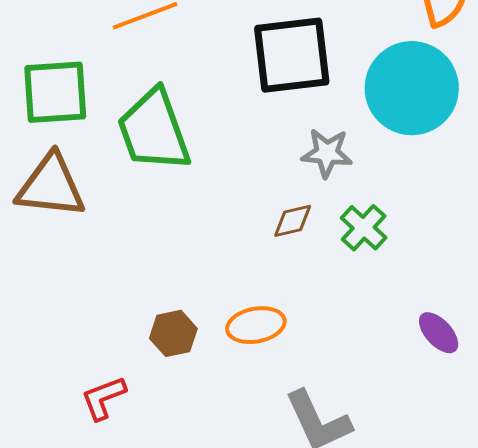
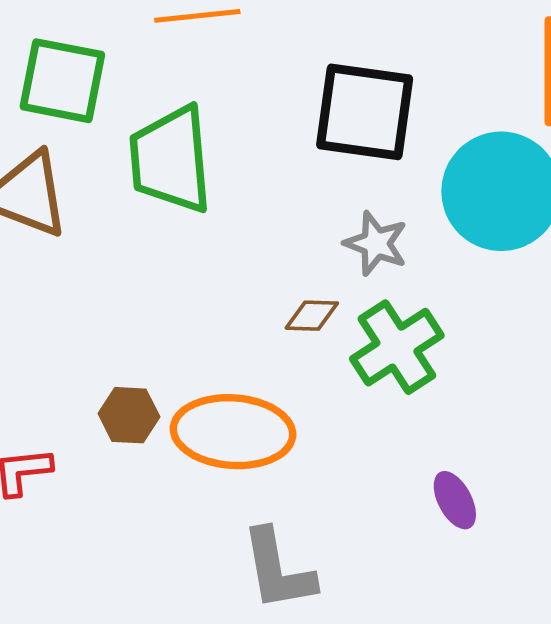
green cross: (364, 228) -> (397, 347), size x1.5
orange ellipse: (256, 325) -> (233, 432), size x1.6

